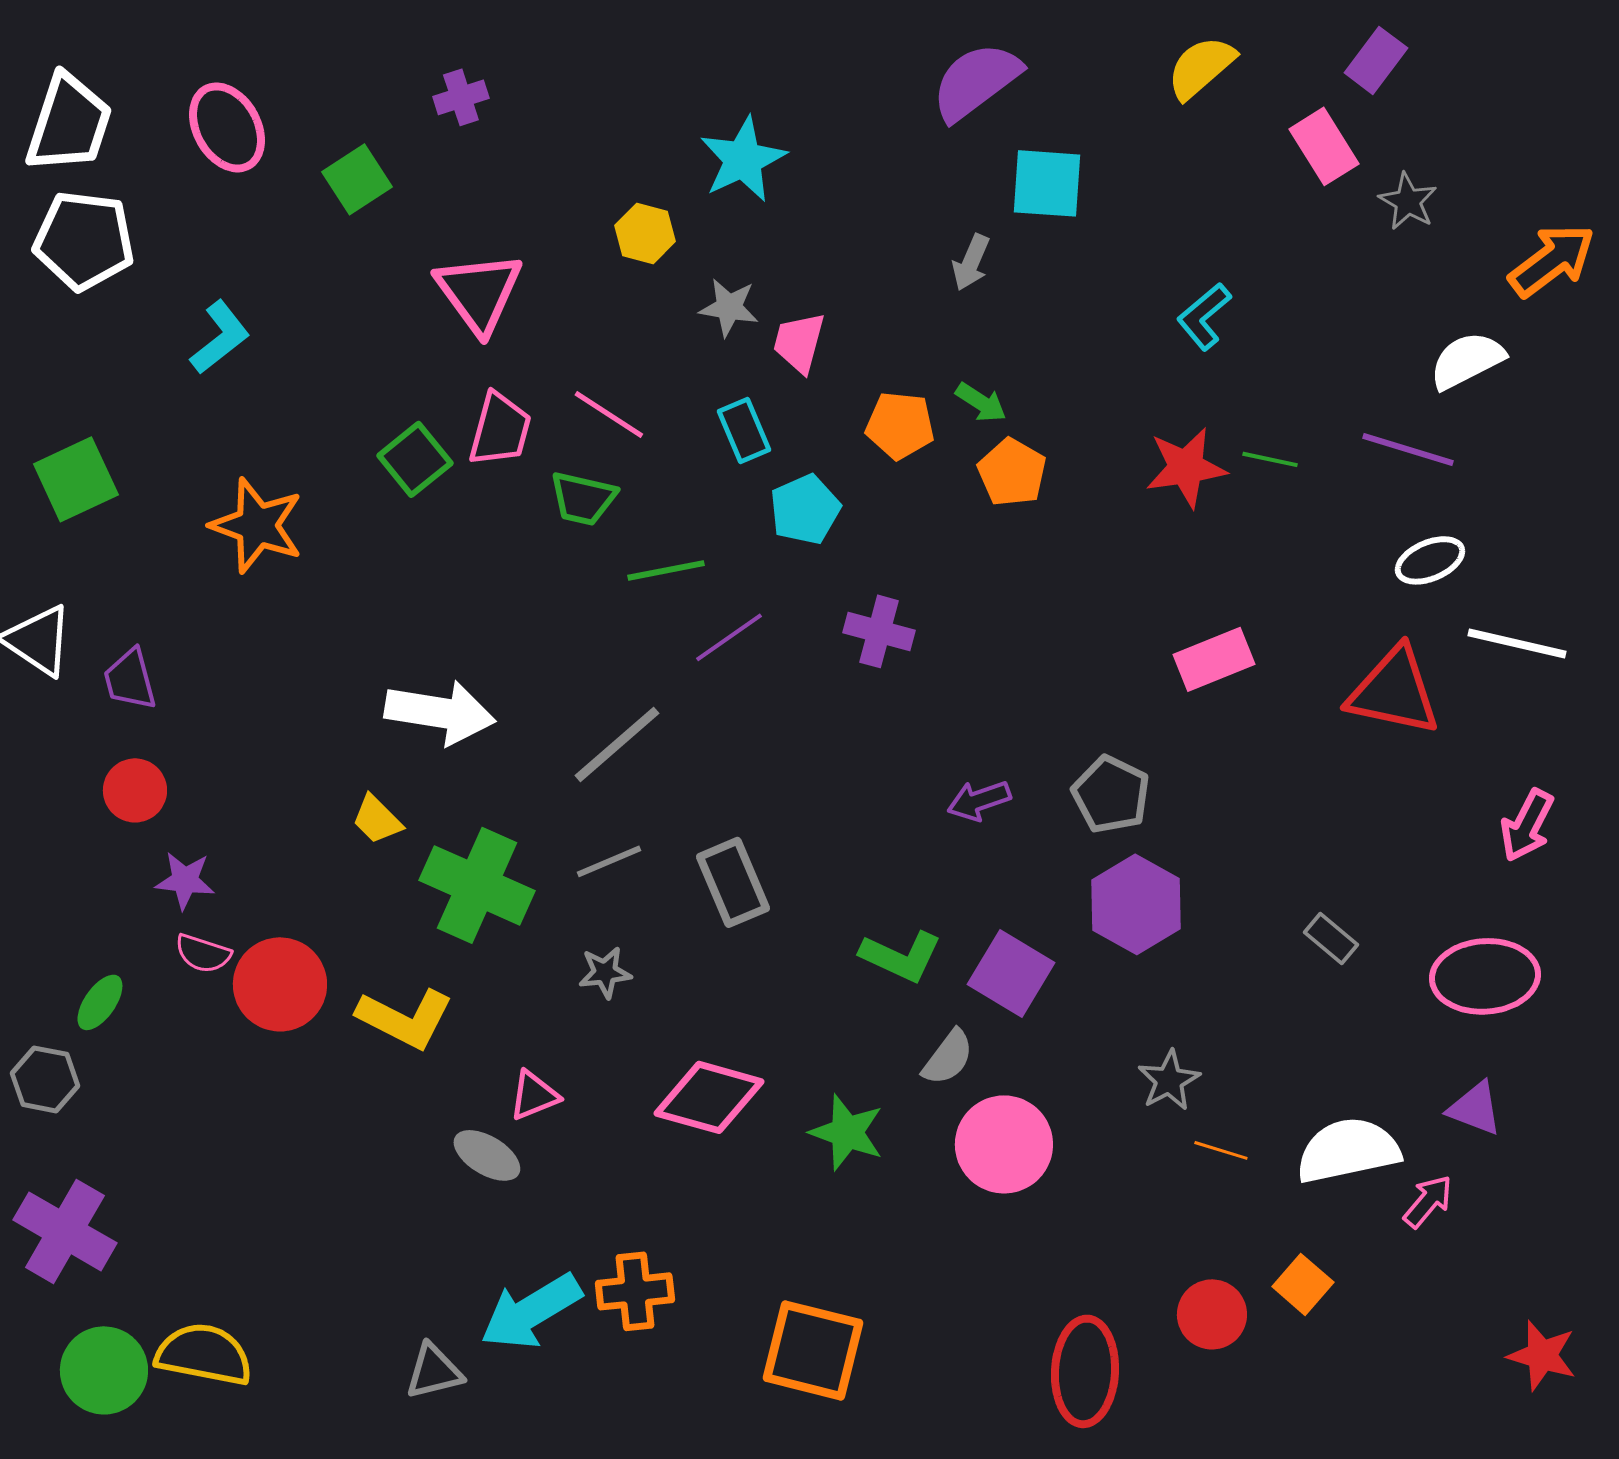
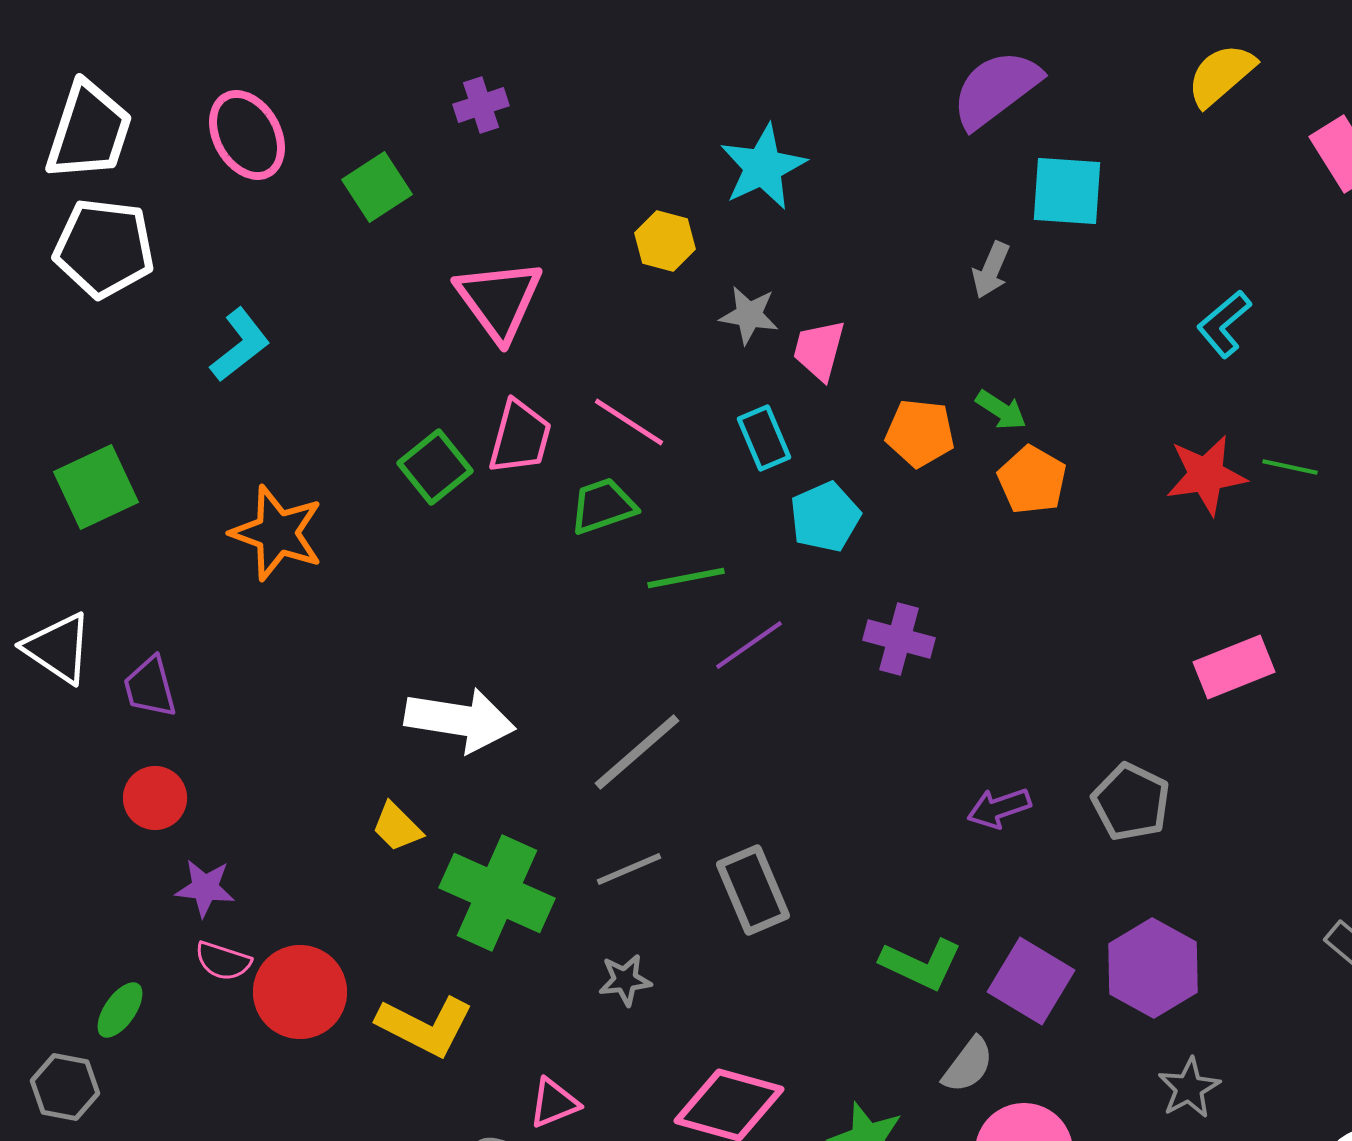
green trapezoid: (583, 498) -> (603, 506), turned 148
purple hexagon: (1136, 904) -> (1153, 968), moved

